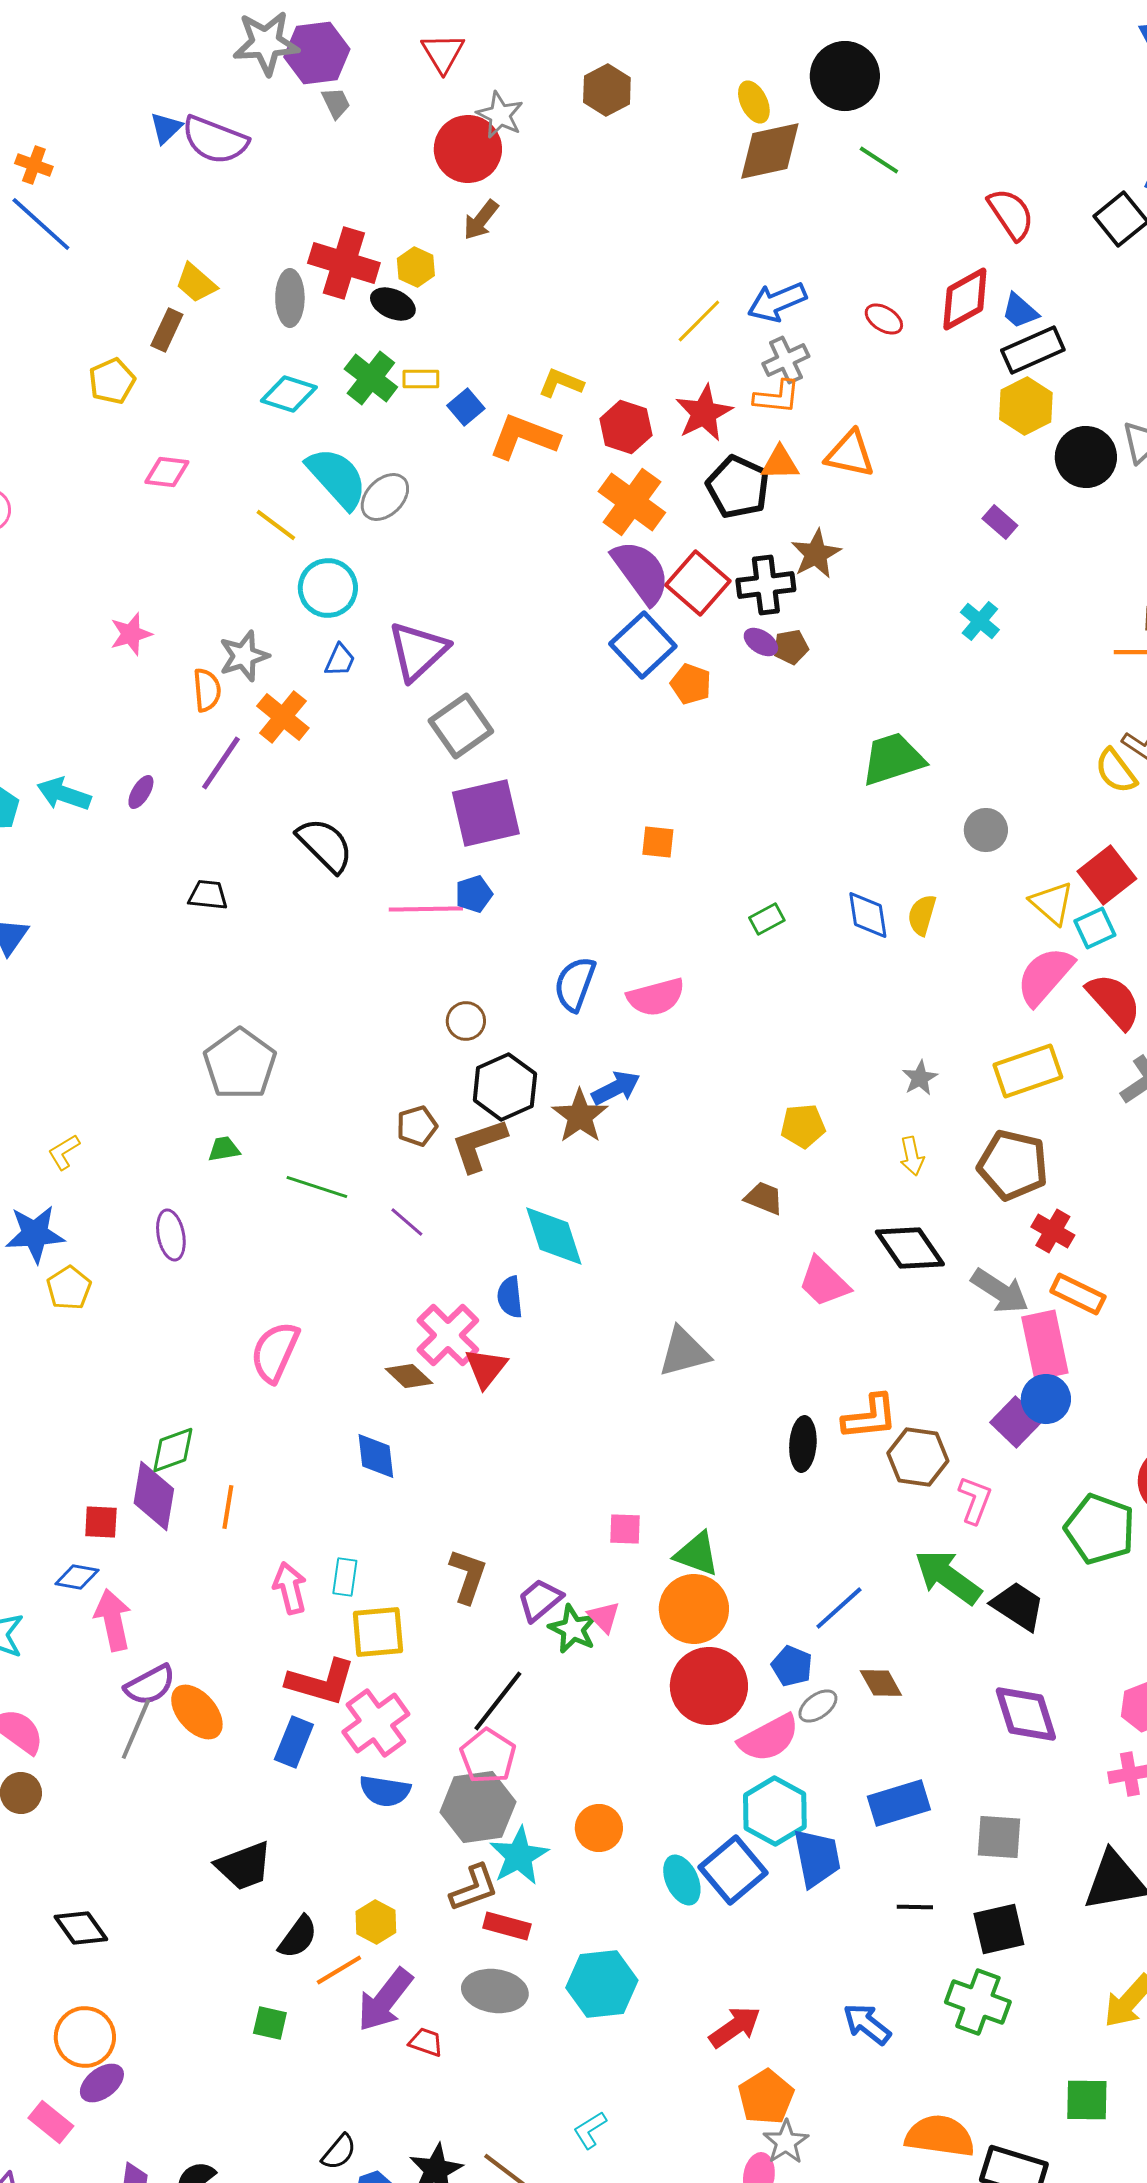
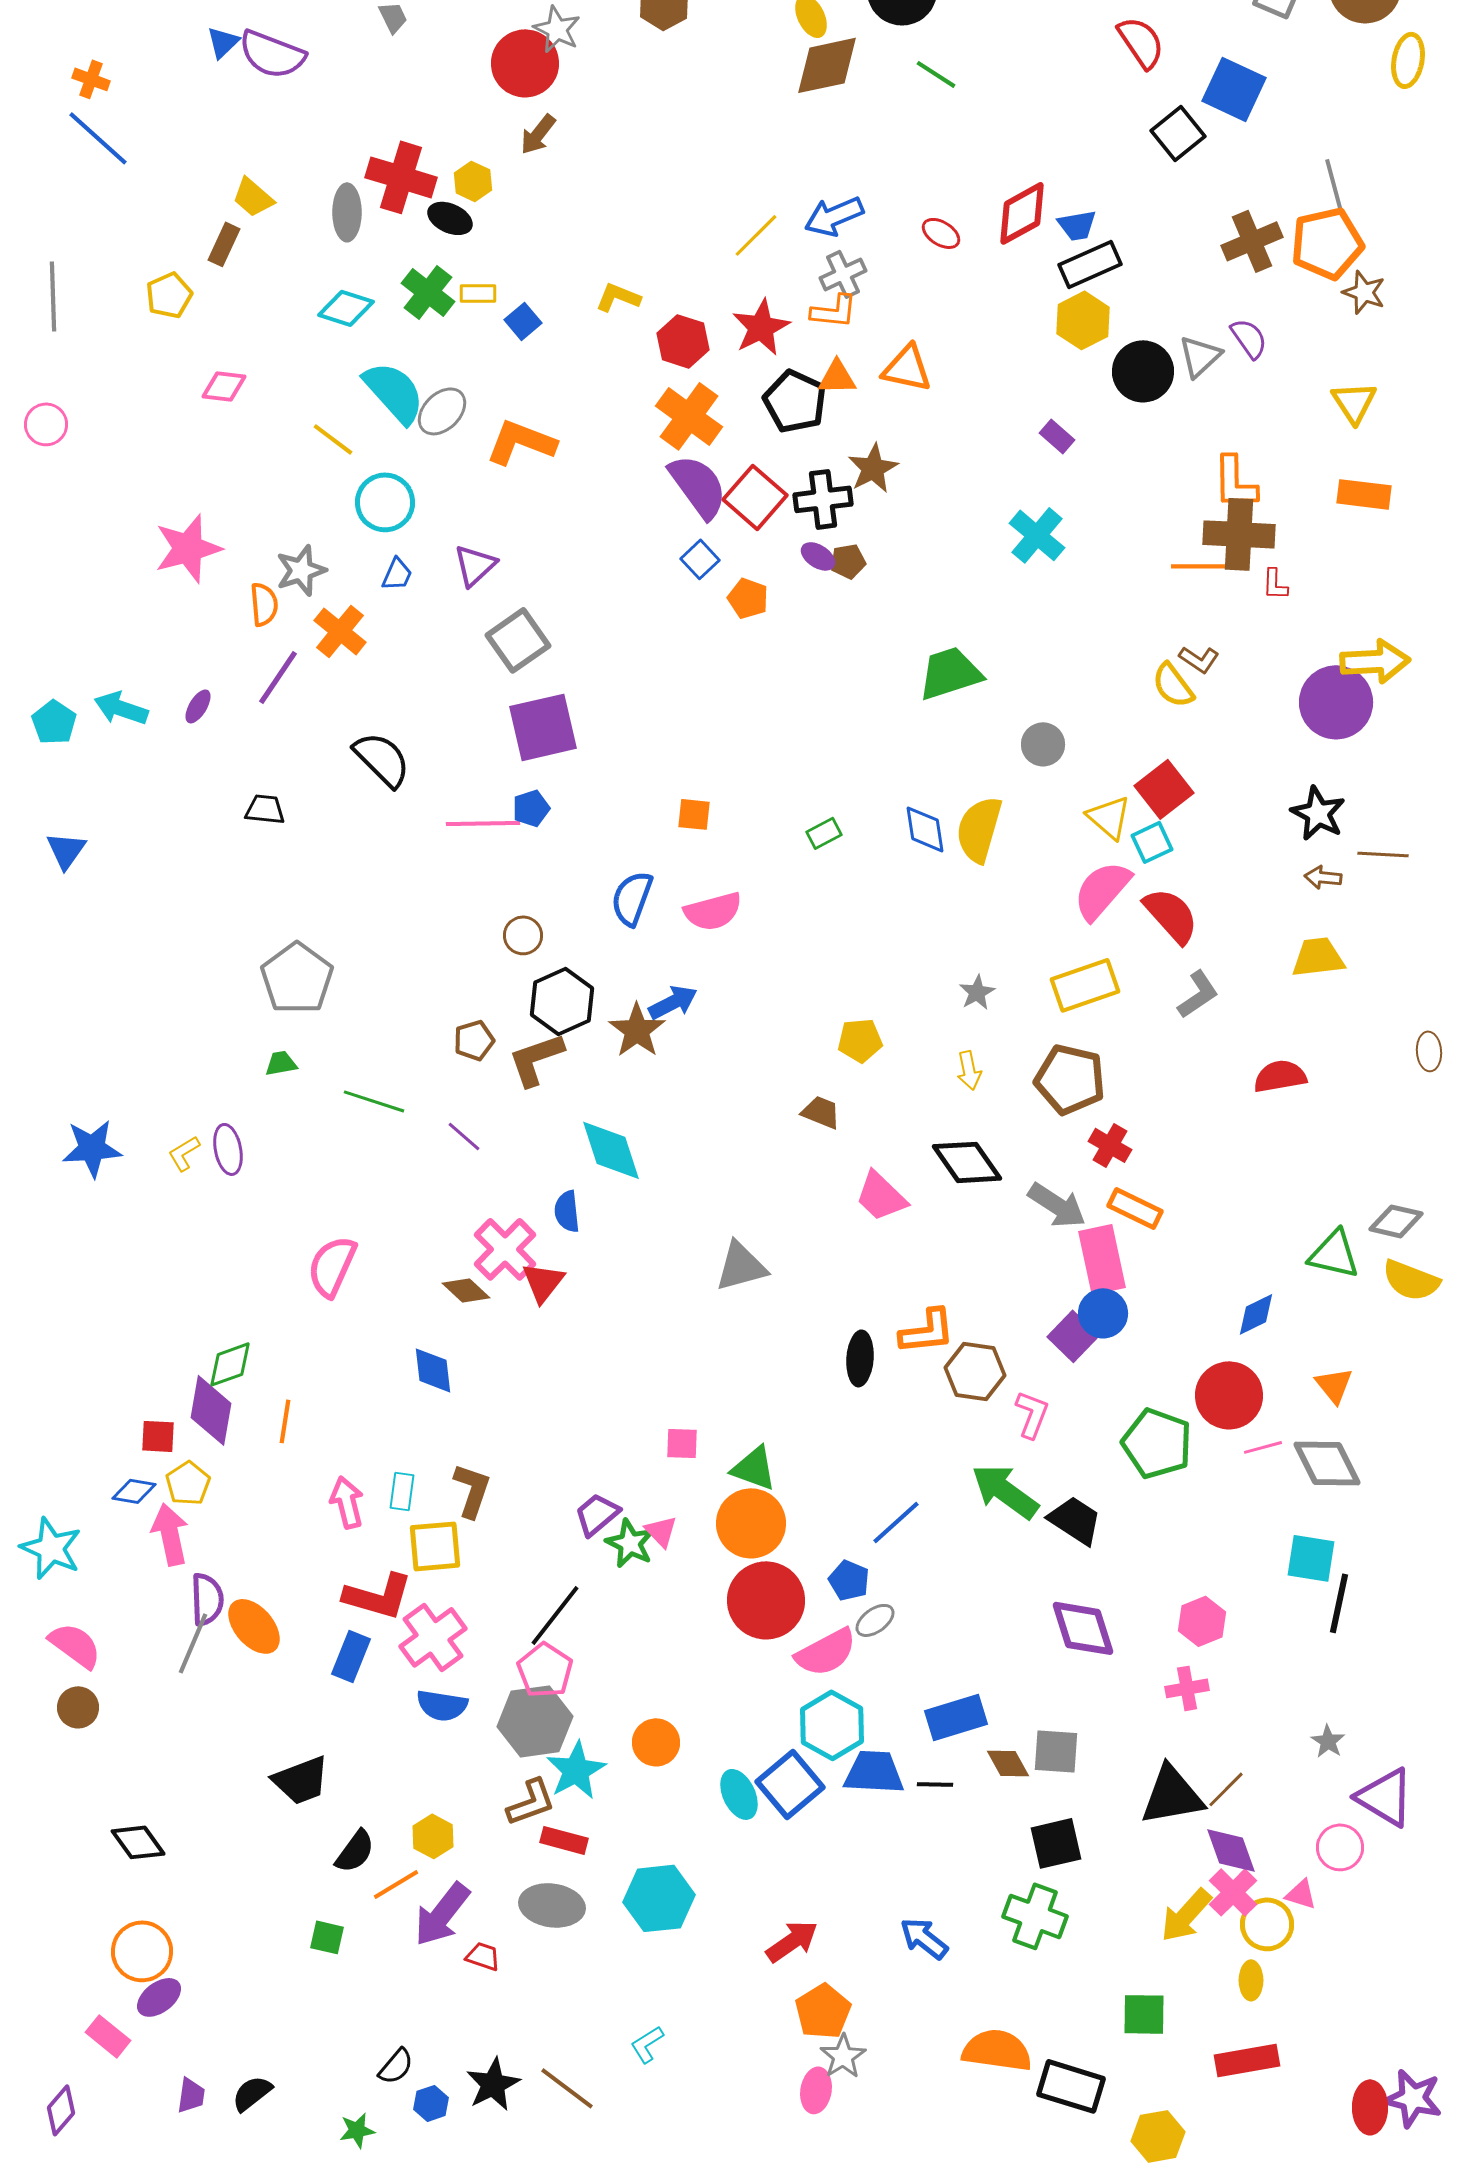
red semicircle: (1011, 214) -> (1141, 42), moved
blue trapezoid: (1020, 311) -> (1077, 225), turned -51
orange L-shape: (524, 437) -> (521, 442), moved
cyan cross: (980, 621) -> (1037, 535), size x1.4
pink star: (131, 634) -> (188, 548), size x1.6
blue square: (643, 645) -> (700, 559), size x0.6
purple triangle: (418, 651) -> (475, 565), size x0.7
orange square: (658, 842) -> (694, 814), moved
yellow semicircle: (922, 915) -> (979, 829), size x1.6
yellow L-shape: (64, 1152) -> (184, 1153), moved
yellow pentagon: (69, 1288) -> (188, 1483), moved
brown L-shape: (468, 1576) -> (472, 1490), moved
brown diamond: (881, 1683) -> (1008, 1763), moved
purple semicircle: (150, 1685) -> (207, 1599), turned -64
blue trapezoid: (817, 1858) -> (874, 1772), turned -76
black line: (915, 1907) -> (935, 1784), moved

